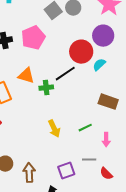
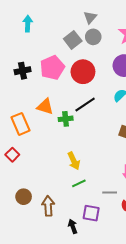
red circle: (81, 52) -> (83, 72), moved
green line: (85, 128) -> (79, 183), moved
purple square: (66, 171) -> (91, 213), moved, turned 30

